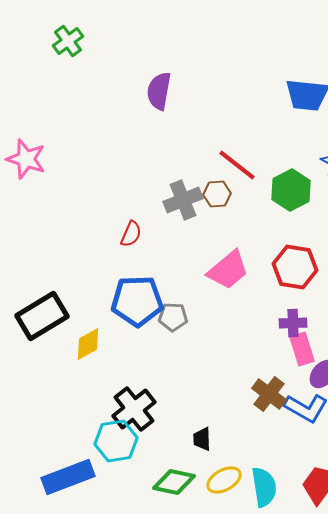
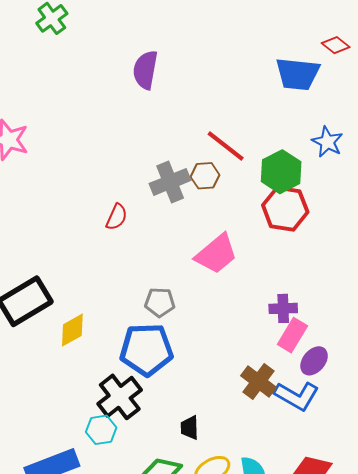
red hexagon: (295, 267) -> (285, 209), moved
blue pentagon: (137, 301) -> (146, 350), moved
pink rectangle: (302, 349) -> (292, 335), turned 48
cyan hexagon: (116, 441) -> (101, 430), size x0.7

